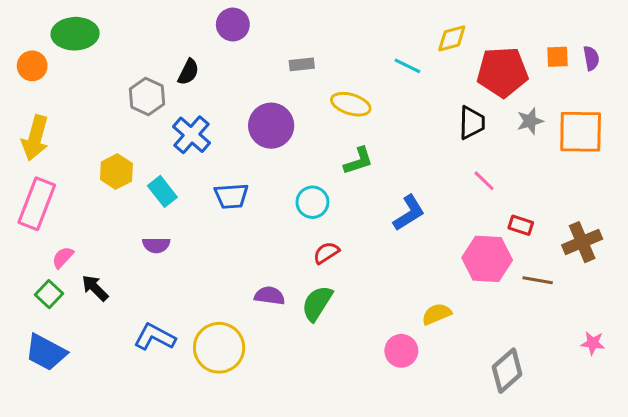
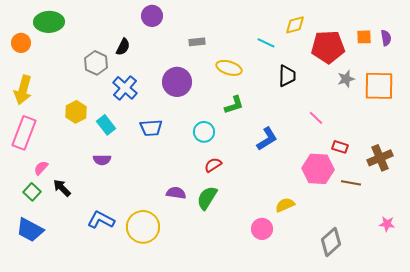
black trapezoid: (472, 123) -> (287, 76), moved

